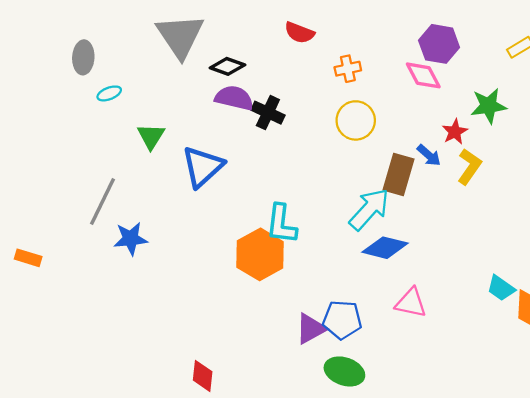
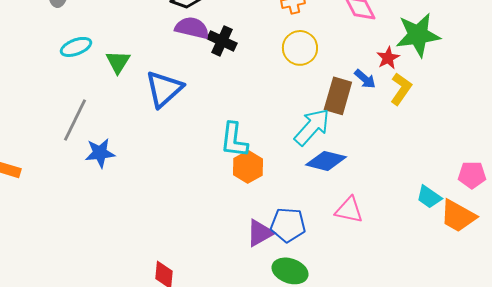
cyan ellipse: (109, 93) -> (76, 47), moved, size x1.4
green star: (489, 106) -> (418, 35), size x1.4
orange hexagon: (260, 254) -> (248, 167), moved, size x0.7

